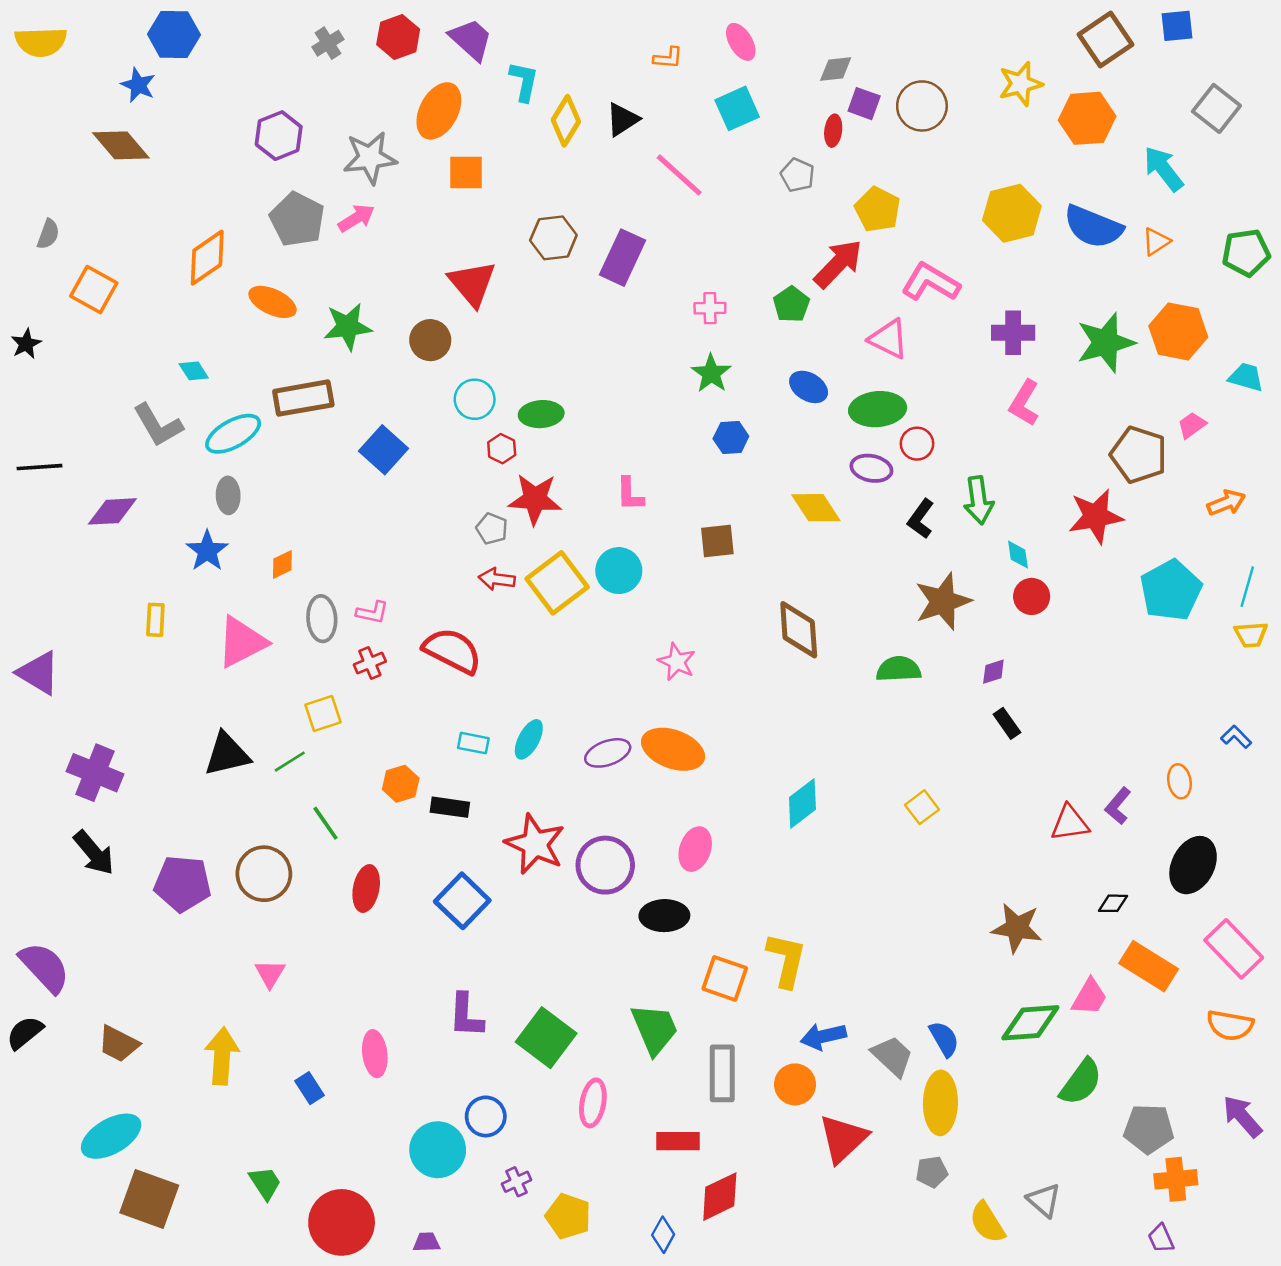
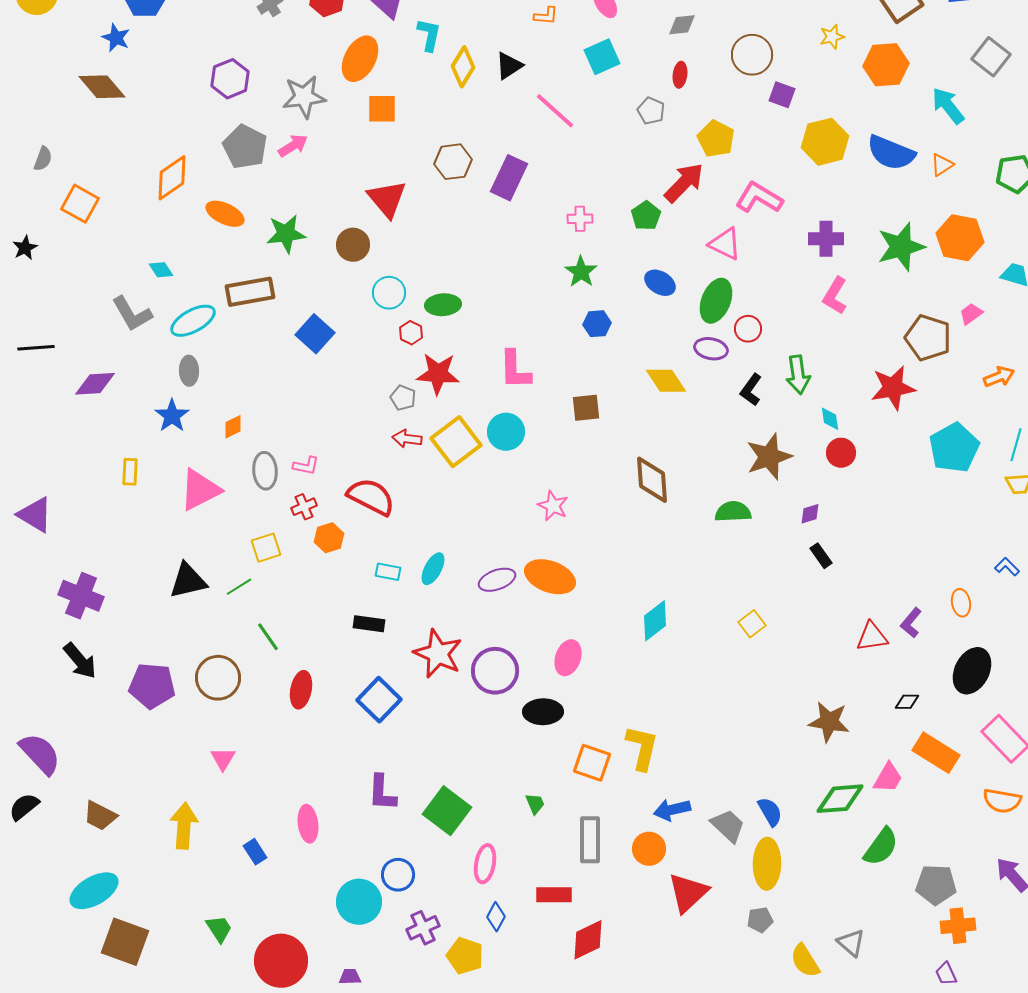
yellow star: (1021, 84) -> (832, 37), size x0.7
purple square: (864, 104) -> (782, 95), moved
green ellipse: (878, 409) -> (716, 301), turned -63
pink L-shape: (630, 494) -> (515, 370), size x1.4
orange hexagon: (401, 784) -> (329, 538), moved
green trapezoid: (655, 1029) -> (535, 804), size x0.5
purple cross: (517, 1182) -> (423, 928), size x1.4
blue diamond: (663, 1235) -> (496, 917), moved

